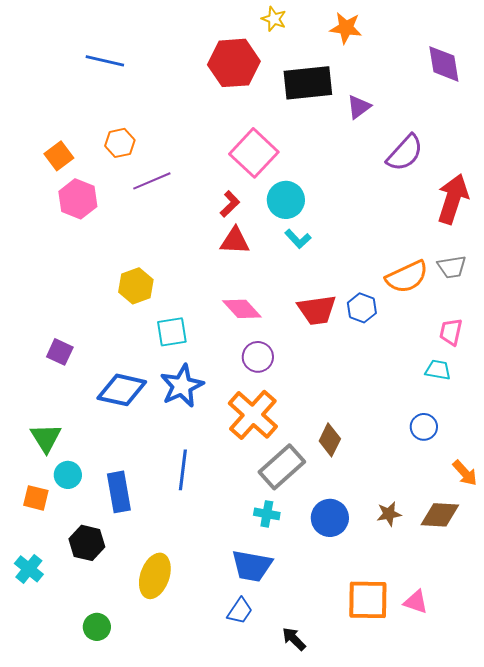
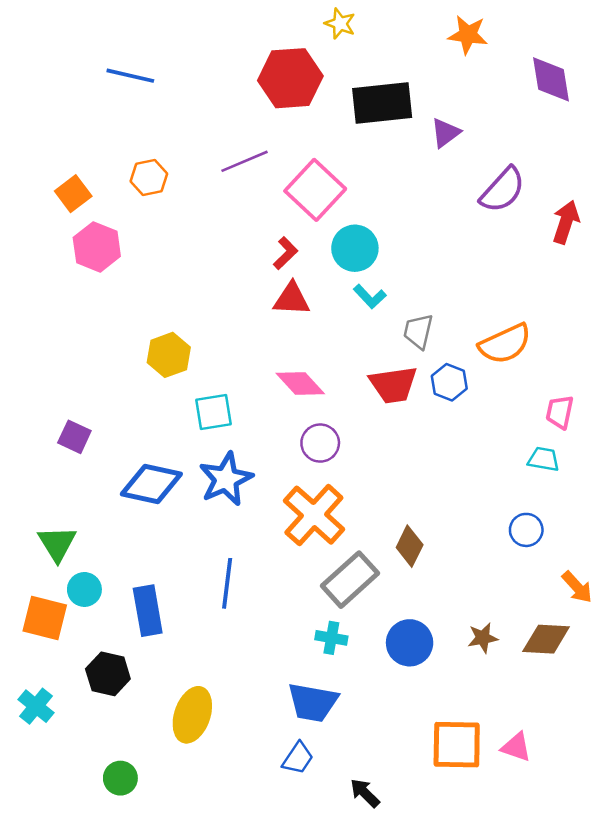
orange star: (346, 28) -> (468, 35), moved
purple line: (152, 181) -> (244, 161), moved
red arrow: (453, 199) -> (566, 222), moved, size x0.7
gray trapezoid: (452, 267) -> (418, 331), moved, turned 112
orange square: (36, 498) -> (45, 618), size x1.4

